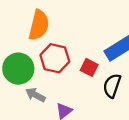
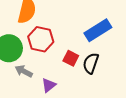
red square: (89, 67) -> (71, 58), moved

